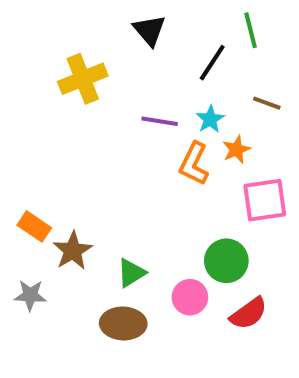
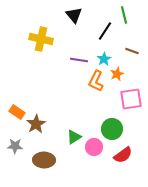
yellow cross: (83, 79) -> (41, 39), turned 35
green triangle: (131, 273) -> (74, 137), moved
brown ellipse: (123, 323) -> (44, 160), moved

